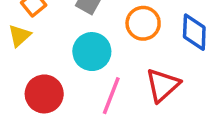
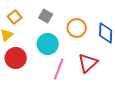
red circle: (44, 94) -> (16, 58), moved

